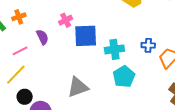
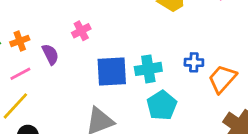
orange cross: (19, 17) -> (20, 41), moved
blue square: (86, 36) -> (112, 72), moved

